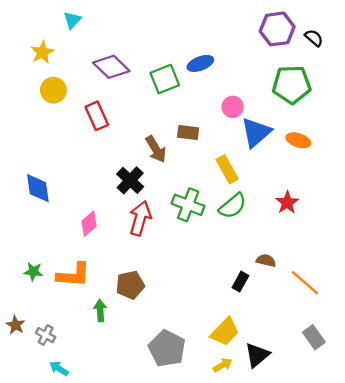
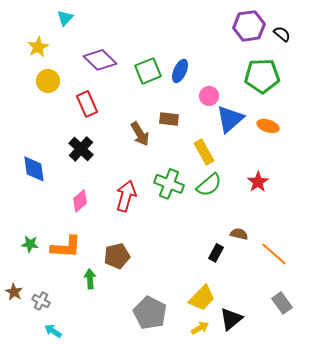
blue ellipse: (200, 63) -> (180, 71), moved, turned -45
black cross: (130, 180) -> (81, 149), moved

